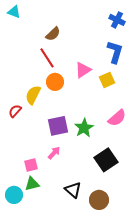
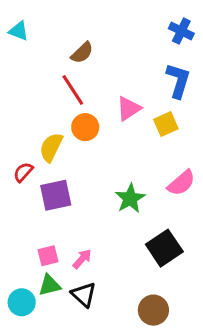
cyan triangle: (14, 12) -> (19, 31), moved
purple square: (58, 126) -> (56, 195), moved
pink arrow: (54, 153) -> (82, 259), moved
black triangle: (73, 190) -> (84, 295), moved

